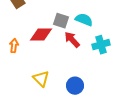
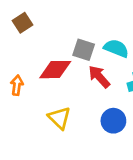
yellow triangle: (41, 79) -> (59, 118), moved
blue circle: (75, 86) -> (113, 121), moved

